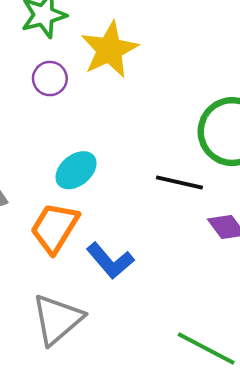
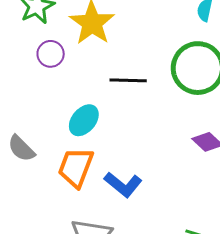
black line: (179, 183) -> (128, 80), moved

